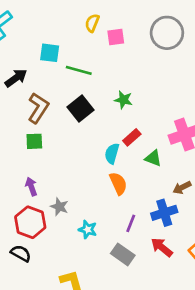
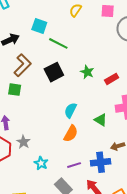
pink square: (116, 37) -> (108, 11), moved
red rectangle: (132, 137) -> (112, 79), moved
orange semicircle: (118, 183) -> (71, 133), turned 42
purple line: (131, 223) -> (74, 165), turned 40

